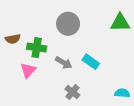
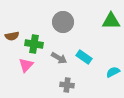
gray cross: (72, 92) -> (67, 85), turned -32
cyan semicircle: (122, 93) -> (113, 72), moved, turned -32

